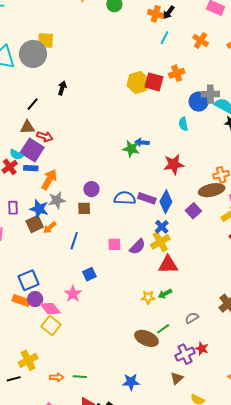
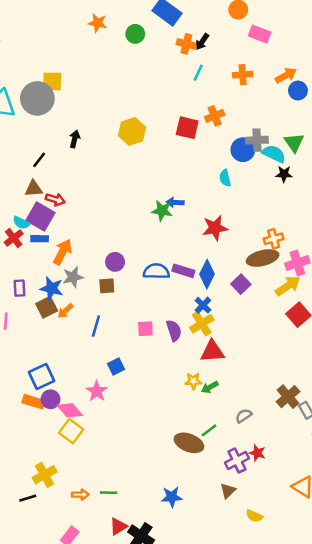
orange cross: (201, 40) -> (243, 75), turned -35
yellow hexagon: (138, 83) -> (132, 131), moved
purple semicircle: (137, 247) -> (174, 331), turned -60
yellow star: (148, 297) -> (193, 381), moved

